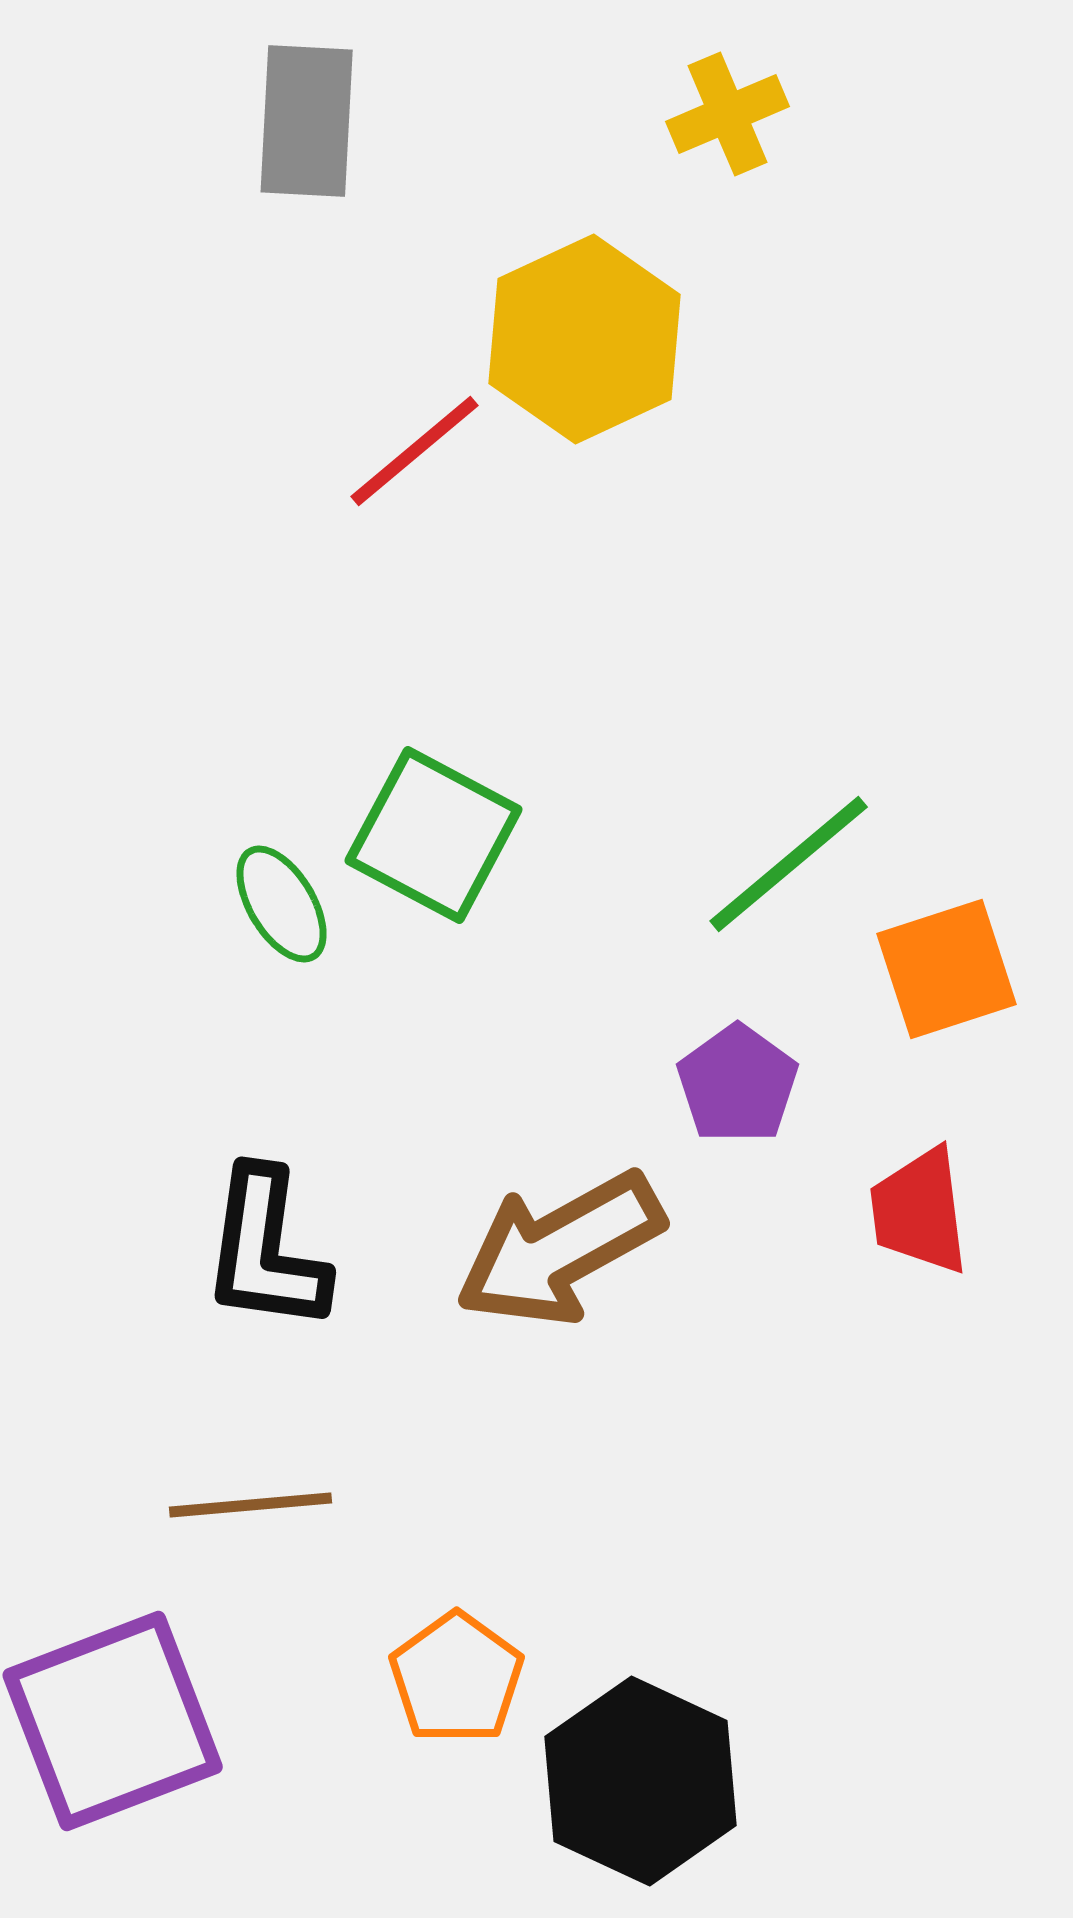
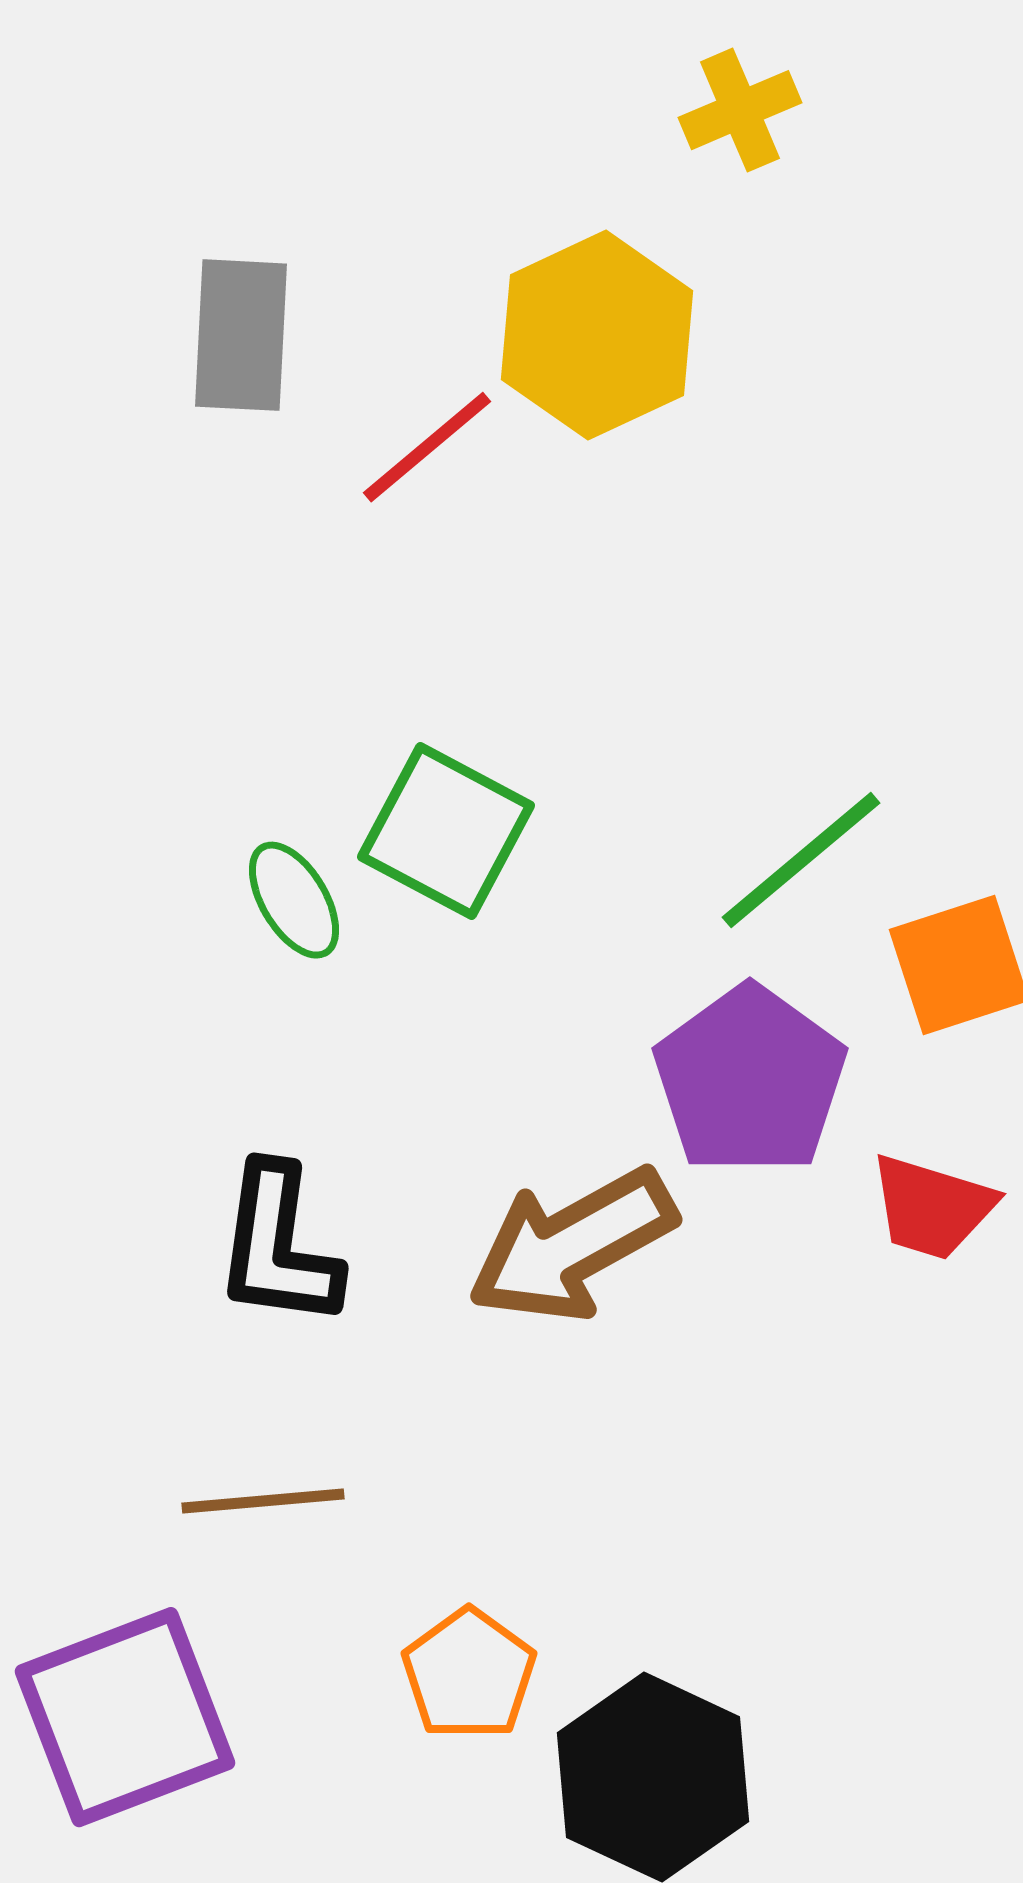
gray rectangle: (307, 121) -> (241, 335), moved
purple pentagon: (738, 1084) -> (750, 1080), size x1.6
red trapezoid: (920, 1211) -> (932, 1207), turned -66

